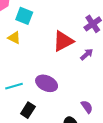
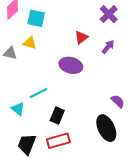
red triangle: (63, 41) -> (81, 37), size x0.6
purple ellipse: (47, 83) -> (71, 65), moved

